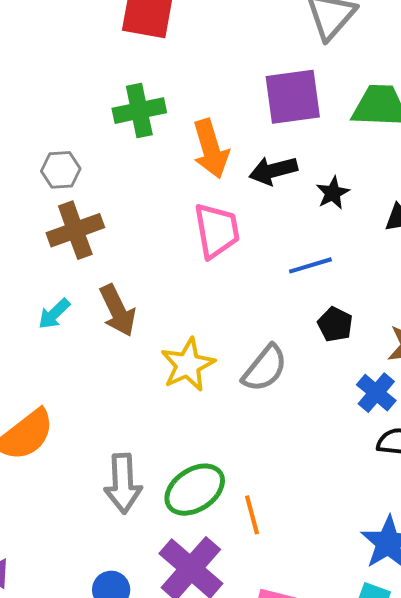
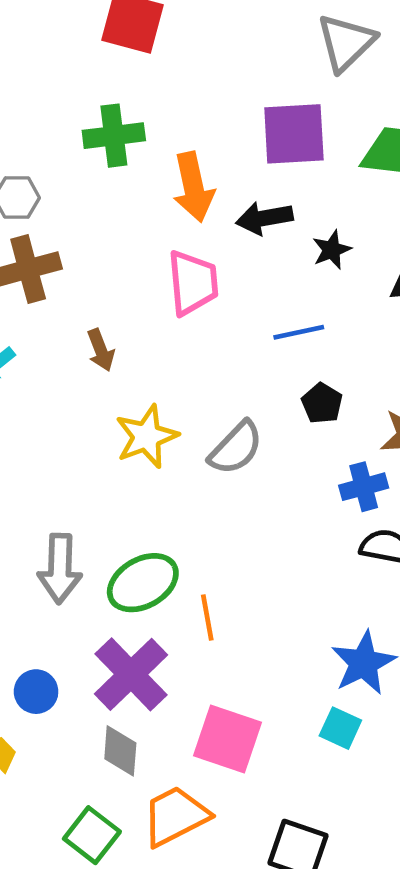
brown arrow: (118, 310) -> (101, 350), moved, size x0.7
blue cross: (376, 393) -> (364, 487), turned 30

